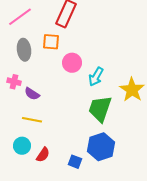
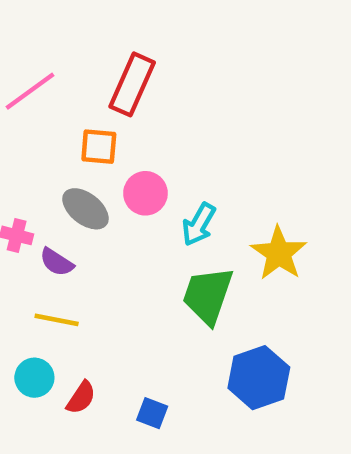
gray ellipse: (24, 50) -> (85, 209), moved, turned -45
blue hexagon: (101, 147) -> (259, 378), moved

